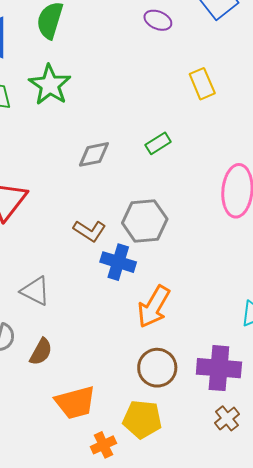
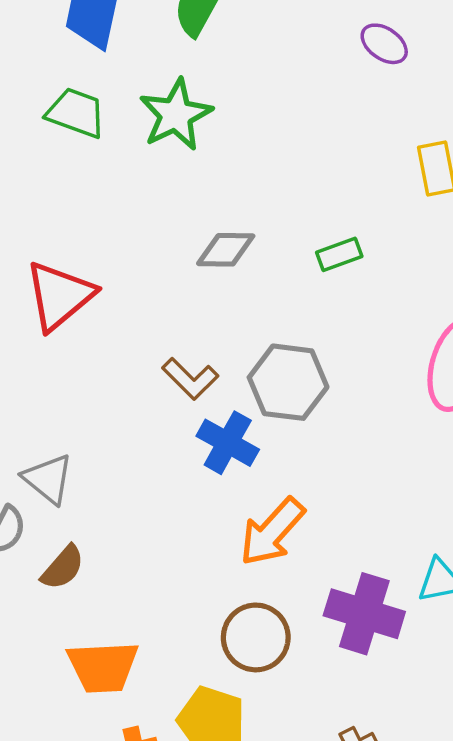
gray triangle: (35, 291) -> (48, 479), moved
purple cross: (219, 368) -> (364, 614), moved

